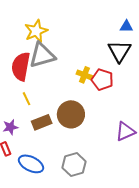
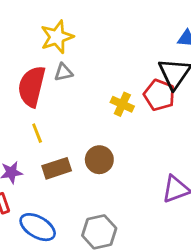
gray triangle: (42, 55) -> (63, 72), size x0.5
red pentagon: (102, 80) -> (159, 95), moved
brown circle: (71, 114) -> (99, 160), size x0.7

